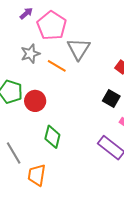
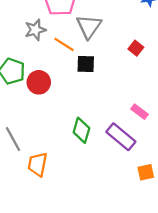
black square: (111, 99) -> (86, 64), moved, turned -30
green diamond: (52, 137) -> (81, 130), moved

